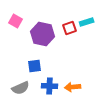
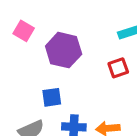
red square: (70, 28) -> (118, 68), moved

